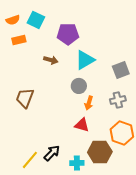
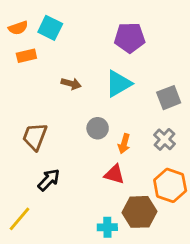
purple pentagon: (68, 34) -> (130, 38), moved
gray circle: (79, 86) -> (98, 128), moved
gray cross: (118, 100) -> (164, 139), turned -35
black arrow: (52, 153) -> (49, 180), moved
yellow line: (30, 160) -> (20, 219), moved

